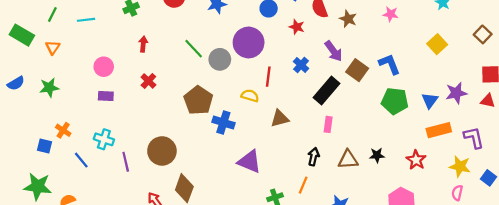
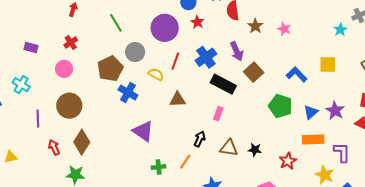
pink star: (391, 14) -> (284, 29), moved
red star: (297, 27) -> (197, 22), moved
yellow square: (437, 44) -> (328, 65), turned 30
gray circle: (220, 59) -> (135, 52), moved
blue L-shape: (389, 64) -> (297, 74), moved, turned -35
blue cross: (301, 65) -> (206, 57), size x1.5
pink circle: (104, 67) -> (64, 69), moved
black rectangle: (327, 91) -> (223, 84), turned 65
purple star: (456, 93) -> (335, 111), turned 30
purple line: (126, 162) -> (38, 119), moved

